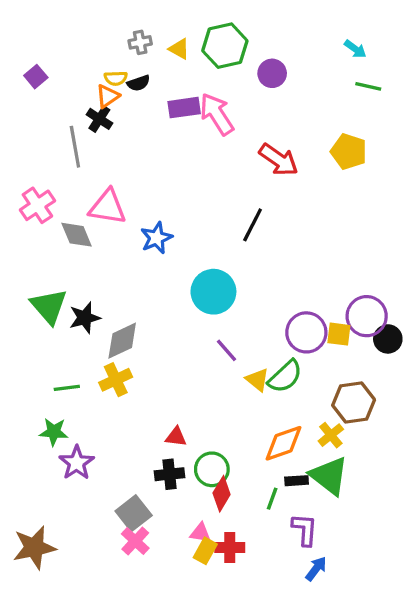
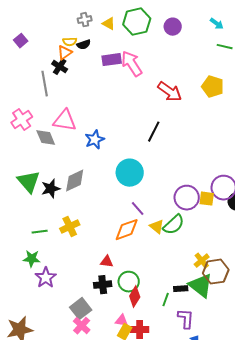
purple circle: (272, 73) -> (173, 27), moved
gray diamond: (122, 341) -> (75, 181), moved
brown hexagon: (354, 402) -> (216, 272), moved
orange diamond: (284, 443) -> (127, 230), moved

